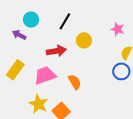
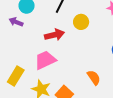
yellow rectangle: (15, 70) -> (16, 76), moved
orange semicircle: (75, 82) -> (94, 78), moved

